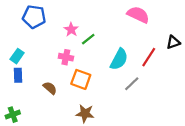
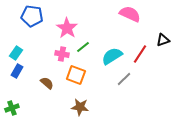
pink star: (71, 30) -> (67, 28), size x1.5
green line: (88, 39) -> (83, 47), moved
cyan semicircle: (119, 59) -> (112, 56), turned -150
blue rectangle: (18, 75) -> (17, 71), turned 32

